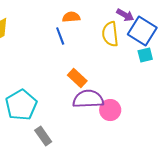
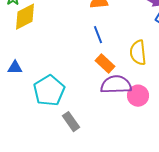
yellow semicircle: (110, 34) -> (138, 53), moved
blue line: (60, 36) -> (98, 35), moved

